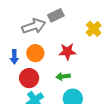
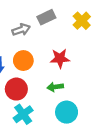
gray arrow: (34, 26) -> (21, 30), size x0.7
yellow cross: (94, 29) -> (82, 21), moved

